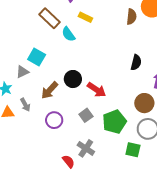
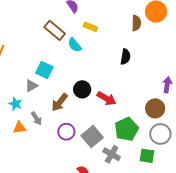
black semicircle: (136, 62) -> (125, 57), moved
gray square: (86, 115) -> (92, 137), moved, size x1.5
gray cross: (86, 148) -> (112, 154), moved

